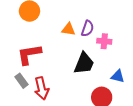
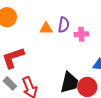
black trapezoid: (84, 63) -> (69, 83), moved

